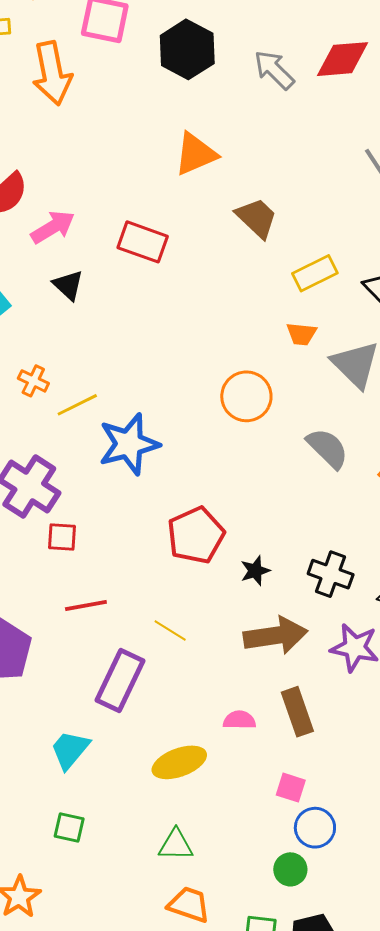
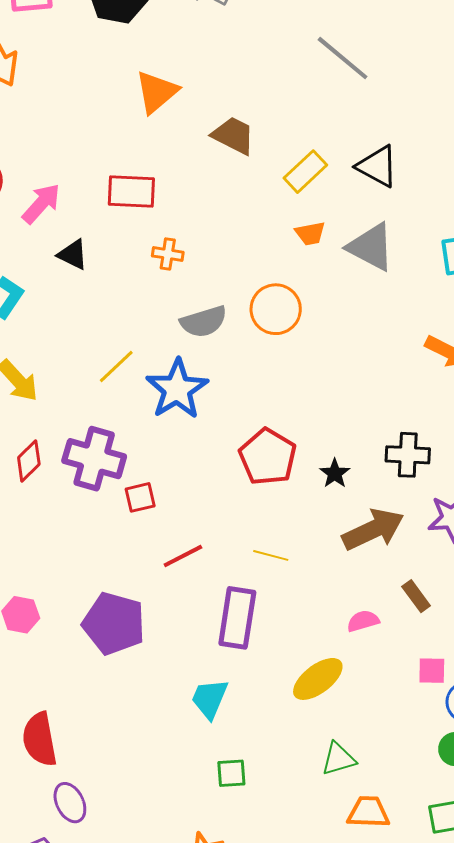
orange cross: (33, 381) -> (168, 254), moved
gray semicircle: (328, 448) -> (204, 322), moved, turned 135
brown rectangle: (297, 712) -> (416, 596), size x0.7

